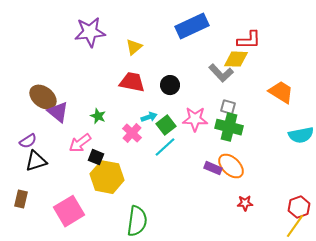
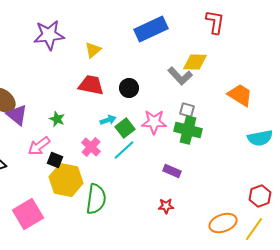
red L-shape: (249, 40) -> (215, 22), moved, turned -80
pink cross: (132, 133) -> (91, 147), moved
orange ellipse: (231, 166) -> (223, 223), moved, turned -64
red star: (245, 203) -> (166, 206), moved
red hexagon: (299, 207) -> (260, 196), moved
green semicircle: (137, 221) -> (96, 199), moved

